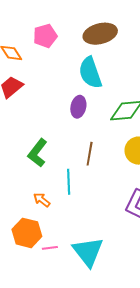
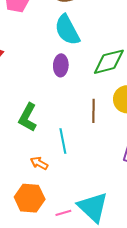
brown line: (90, 154) -> (93, 111), moved
pink line: (50, 248) -> (63, 213), moved

